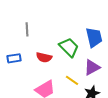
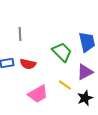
red semicircle: (44, 57) -> (28, 64), moved

